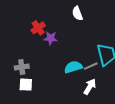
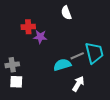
red cross: (38, 28) -> (28, 27), turned 32
gray line: (91, 66) -> (77, 56), moved

